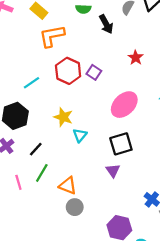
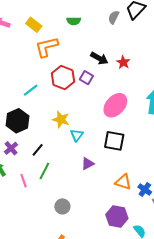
black arrow: (106, 24) -> (99, 58), moved, turned -30
black square: (121, 144) -> (114, 141), turned 30
purple triangle: (113, 170) -> (88, 164), moved, turned 40
orange triangle: (68, 186) -> (123, 182), moved
gray circle: (75, 207) -> (62, 206), moved

